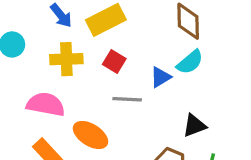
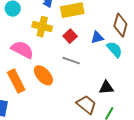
cyan semicircle: (190, 62) -> (114, 49), turned -108
blue triangle: (161, 77) -> (97, 37), moved

